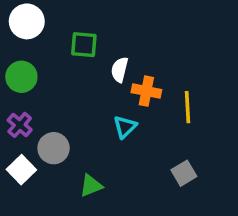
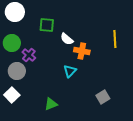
white semicircle: (120, 70) -> (67, 39), turned -64
yellow line: (187, 107) -> (115, 39), moved
purple cross: (20, 125) -> (29, 55), moved
gray circle: (54, 148) -> (17, 71), moved

